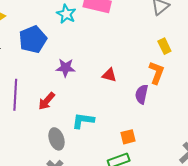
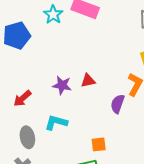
purple star: (66, 68) -> (62, 85), moved
red triangle: (109, 75) -> (88, 81), turned -35

